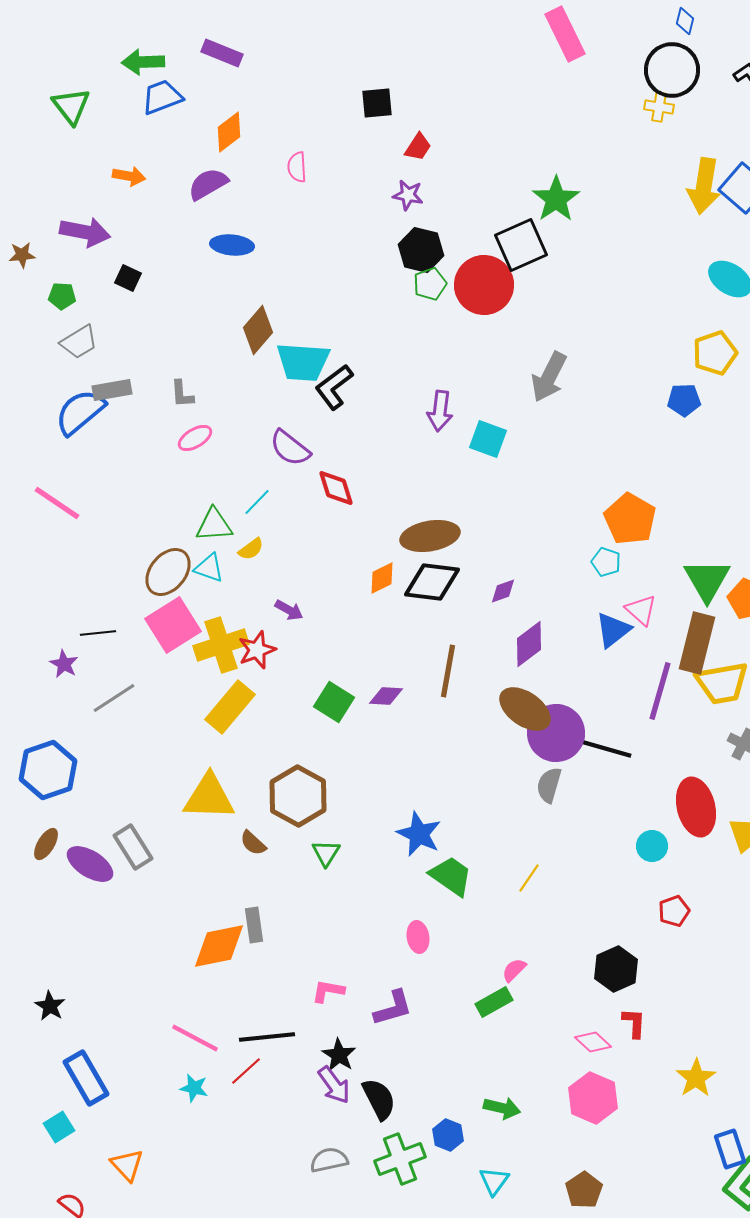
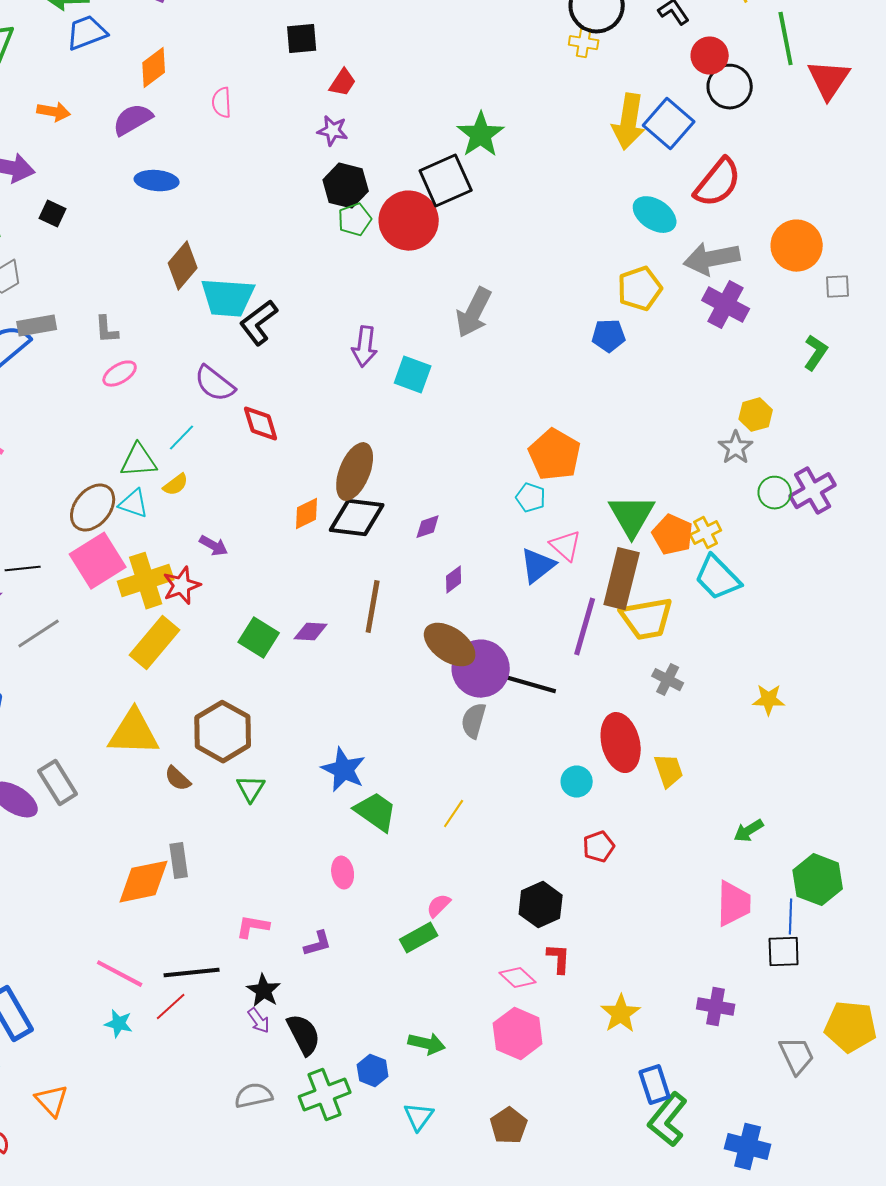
brown ellipse: (430, 536) -> (355, 472), turned -58
purple diamond: (529, 644) -> (454, 580), size x0.6
purple L-shape: (393, 1008) -> (318, 944), size x0.7
purple arrow: (334, 1085) -> (259, 1021), size x0.7

